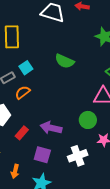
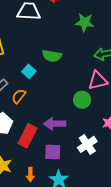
cyan square: (26, 68) -> (29, 71), moved
green circle: (88, 120) -> (82, 100), moved
red rectangle: (22, 133) -> (28, 136), size x1.6

